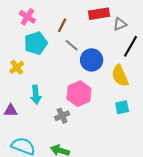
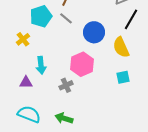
gray line: (72, 45) -> (66, 18), moved
purple triangle: (11, 110) -> (26, 82), moved

